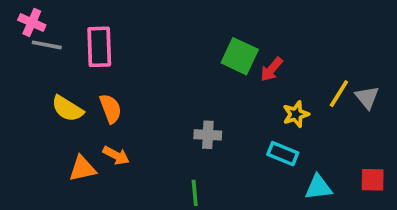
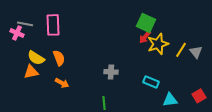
pink cross: (32, 22) -> (17, 33), moved
green square: (240, 56) -> (146, 23), moved
yellow star: (296, 114) -> (158, 44), moved, size x1.5
orange triangle: (82, 169) -> (31, 72), moved
red square: (373, 180) -> (199, 96), turned -32

